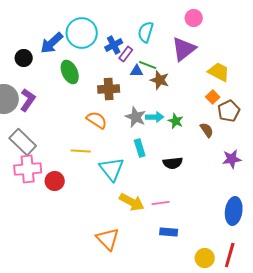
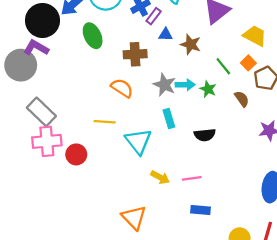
black circle: (24, 58) -> (42, 20), size x1.8
green line: (148, 65) -> (223, 66), moved, turned 30
purple L-shape: (28, 100) -> (36, 48), moved, turned -95
yellow arrow: (132, 202) -> (160, 177), size x0.7

